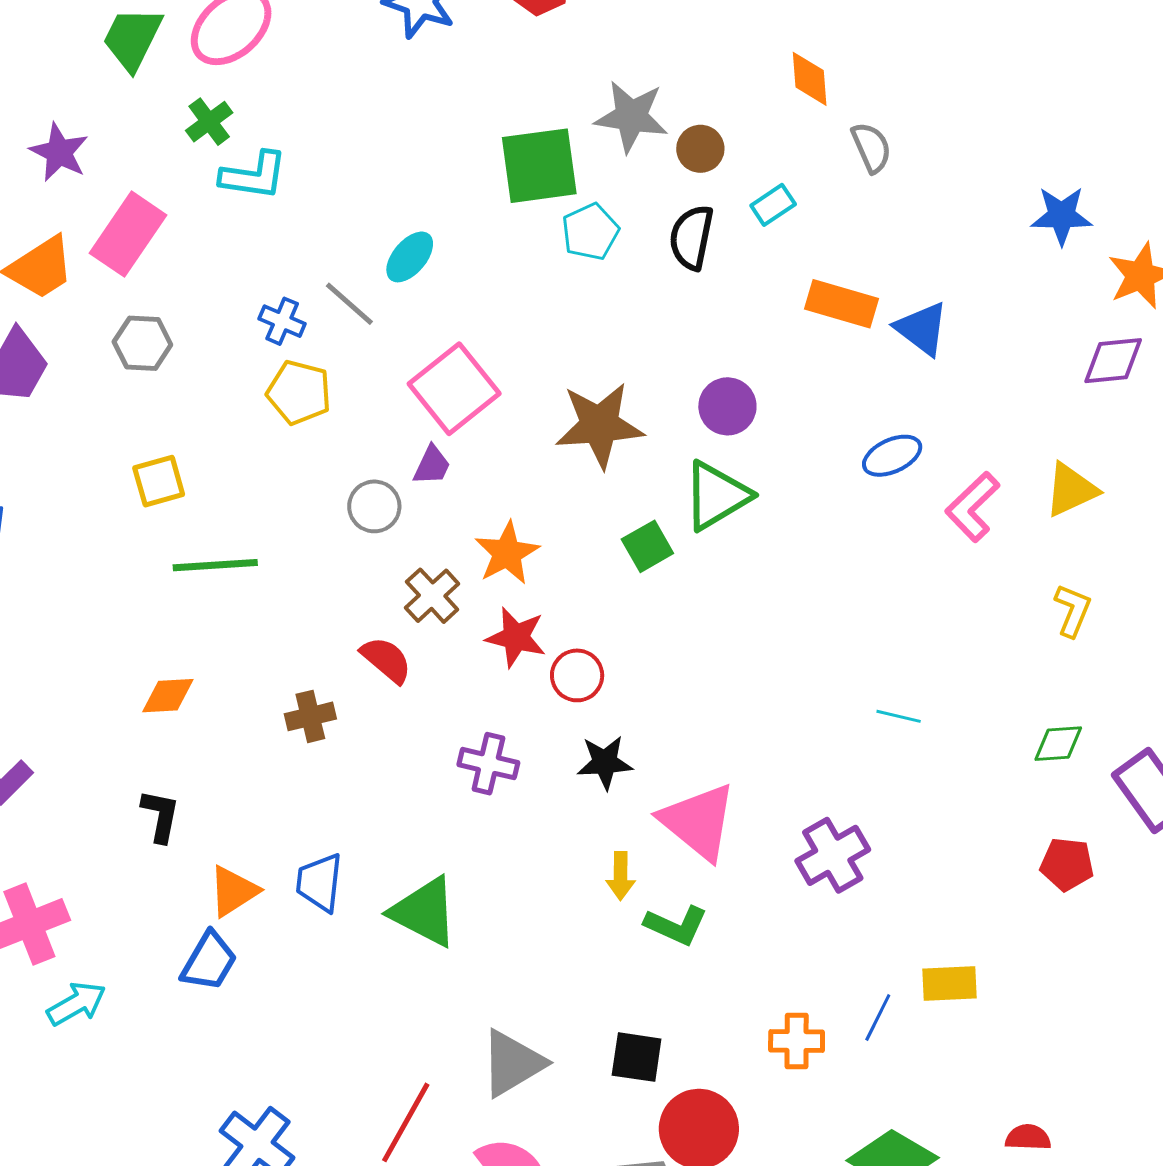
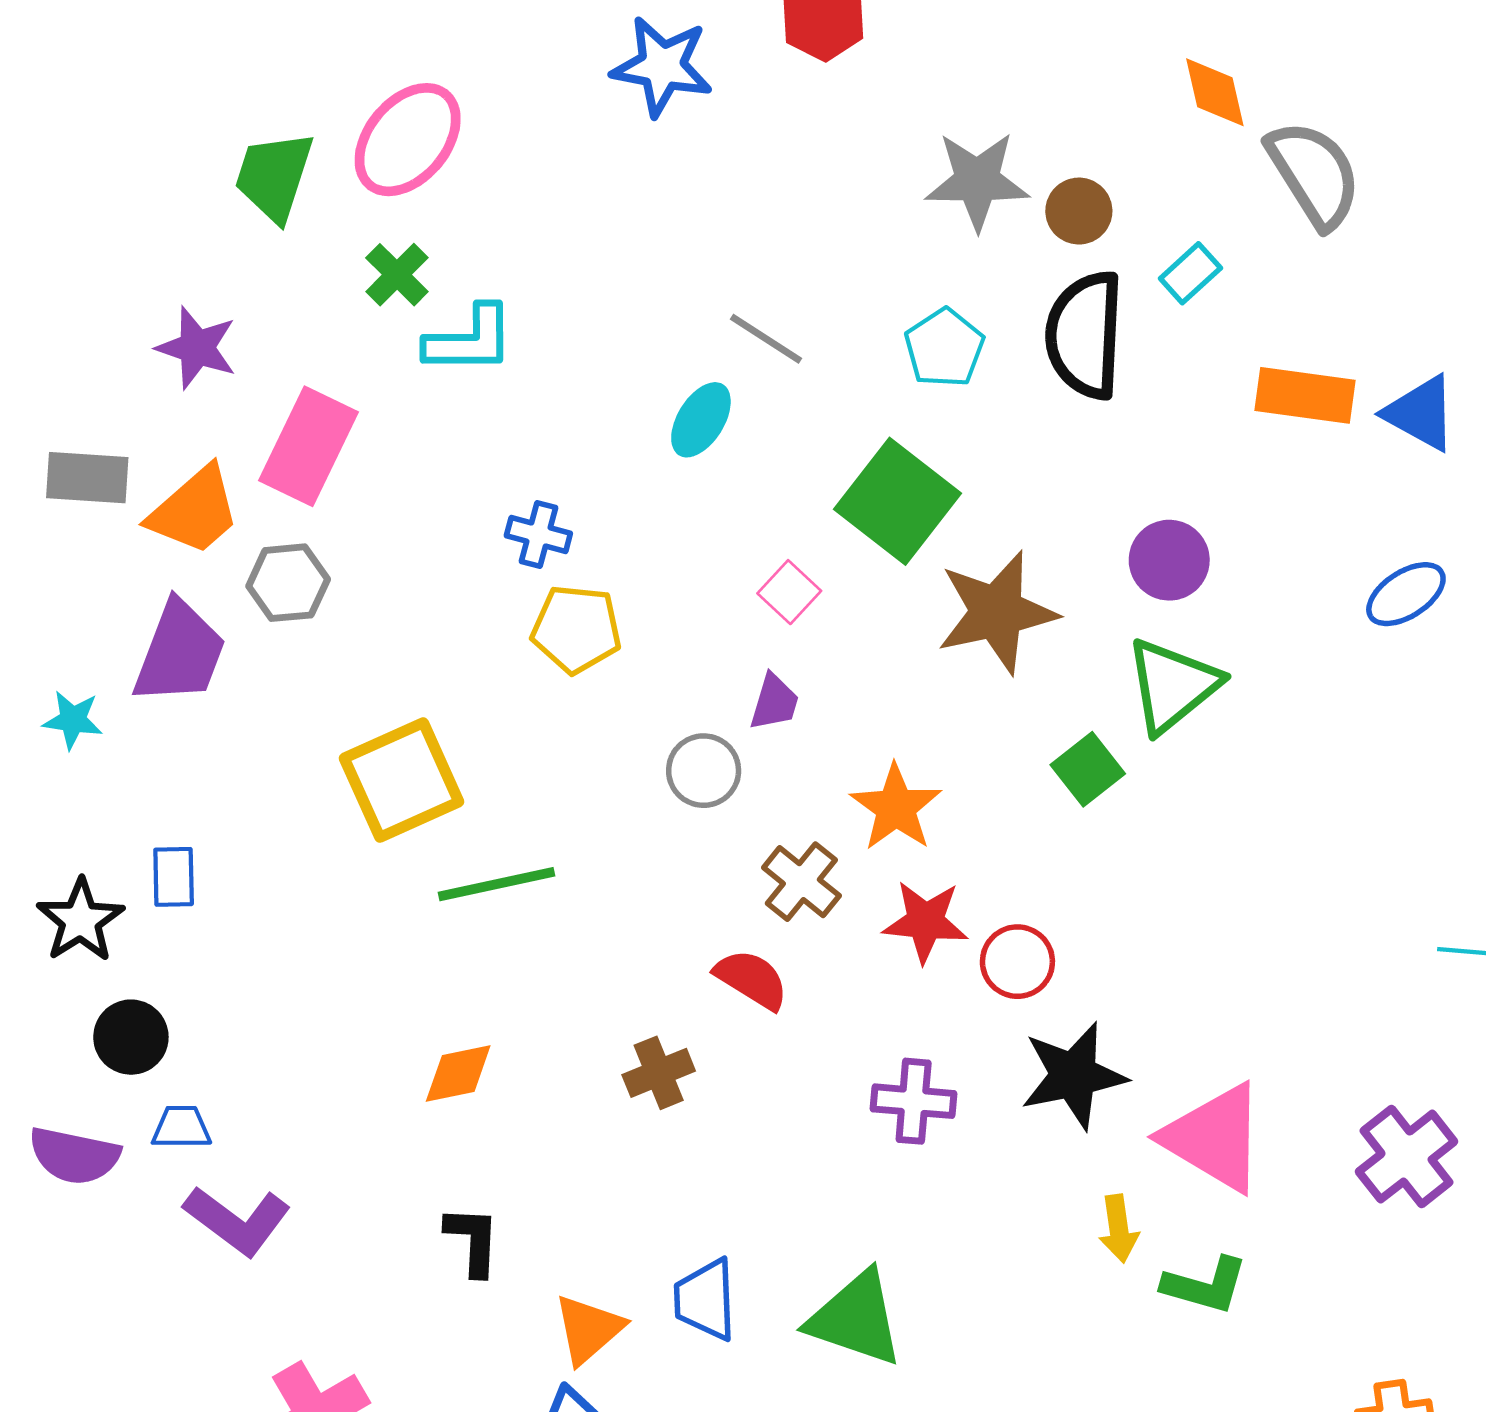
gray semicircle: (871, 147) -> (1314, 174), size x1.6
green square: (539, 166) -> (898, 501), moved, turned -36
black semicircle: (691, 237) -> (1085, 335), size x1.4
gray line: (349, 304) -> (766, 339), moved
gray hexagon: (142, 343) -> (288, 583), moved
pink square: (454, 389) -> (789, 592), size x0.5
yellow square: (159, 481) -> (402, 780), size x1.6
black star: (605, 762) -> (1074, 1076), size x1.4

